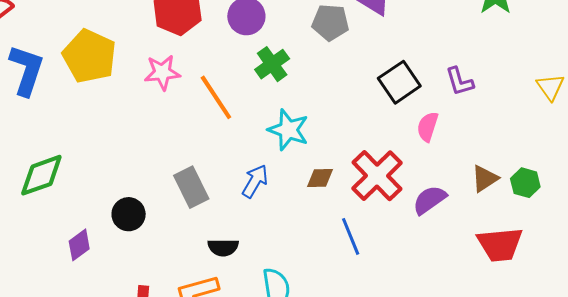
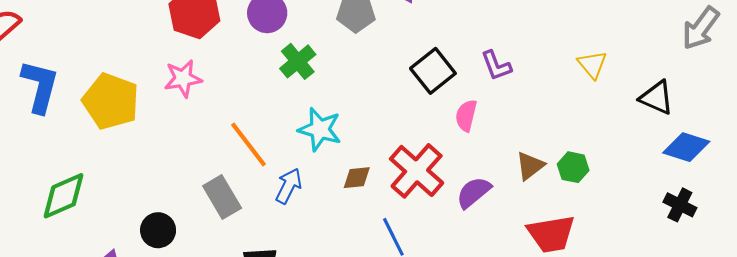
yellow pentagon: (89, 56) -> (111, 101), moved
orange line: (216, 97) -> (249, 144), moved

